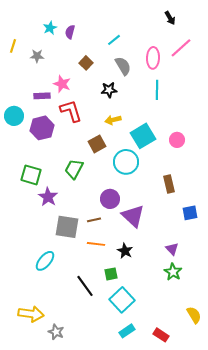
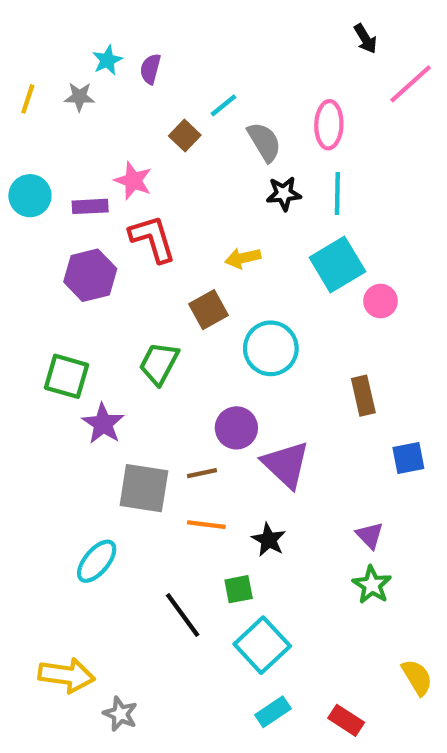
cyan line: (114, 40) -> (224, 105), moved
pink line: (181, 48) -> (411, 84), moved
gray star: (37, 56) -> (79, 97), moved
black star: (109, 90) -> (284, 194), moved
cyan circle: (14, 116) -> (30, 196), moved
cyan square: (143, 136) -> (337, 264), moved

